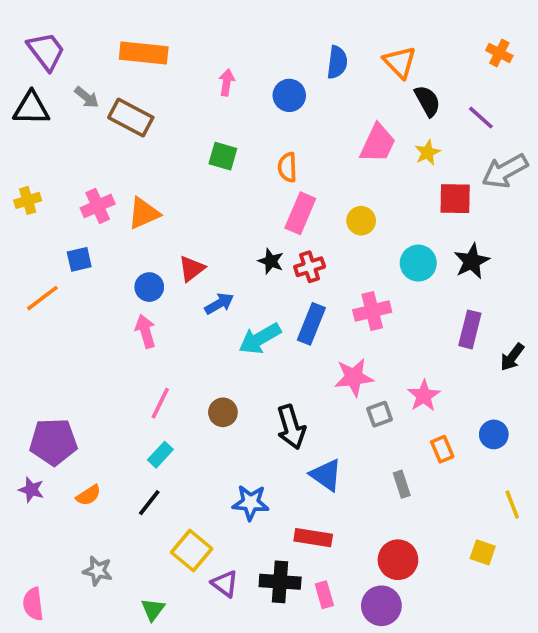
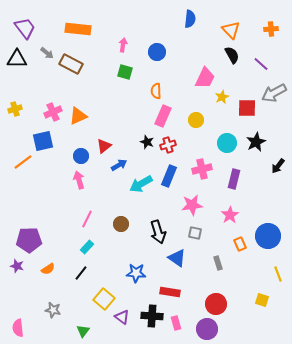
orange cross: (499, 53) -> (271, 29), turned -32
blue semicircle: (337, 62) -> (190, 19), moved
orange triangle: (400, 62) -> (231, 30), moved
yellow star: (427, 153) -> (222, 97), moved
green square: (223, 156) -> (125, 72), moved
blue square: (79, 259) -> (43, 141), size x1.5
purple rectangle: (470, 329) -> (234, 179), moved
black arrow: (512, 357) -> (278, 166), moved
gray square: (380, 414) -> (195, 233), moved, turned 32
blue circle: (494, 434) -> (268, 236), size x1.6

